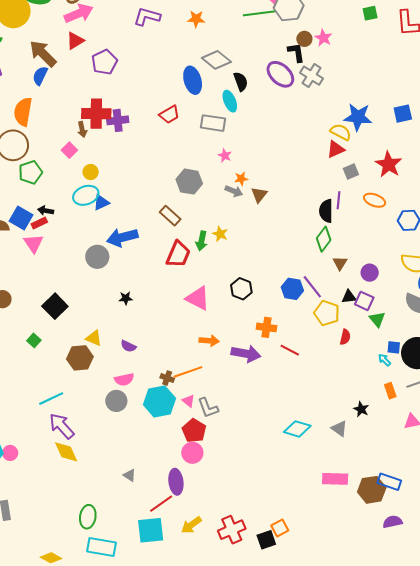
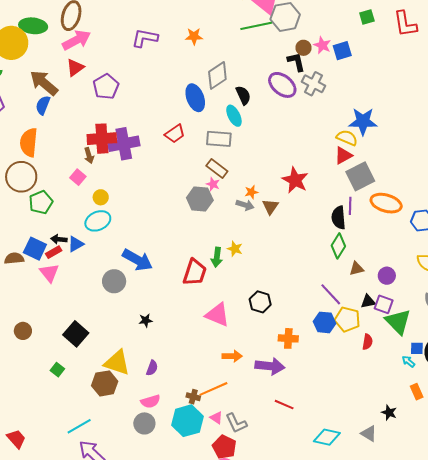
gray diamond: (216, 60) -> (217, 76), turned -68
blue square: (403, 114) -> (342, 51), moved
purple cross: (118, 120) -> (124, 144), size x1.4
pink star: (225, 156) -> (213, 184), moved
red star: (389, 164) -> (295, 180), moved
gray square: (351, 171) -> (360, 176), size x1.8
orange ellipse: (375, 200) -> (386, 203), size x1.4
blue triangle: (101, 202) -> (76, 244), moved
brown rectangle: (170, 216) -> (217, 168), moved
blue arrow: (122, 237) -> (137, 260), turned -132
brown triangle: (340, 263) -> (357, 269), turned 49
blue hexagon: (292, 289) -> (324, 322), moved
green triangle: (377, 319) -> (398, 322), size x1.6
yellow triangle: (94, 338) -> (117, 363), size x1.6
purple semicircle: (128, 346) -> (152, 368), turned -91
red line: (290, 350) -> (284, 405), moved

